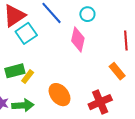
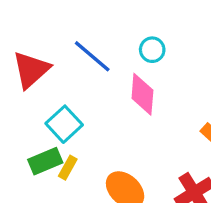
cyan square: (26, 33) -> (64, 124), moved

